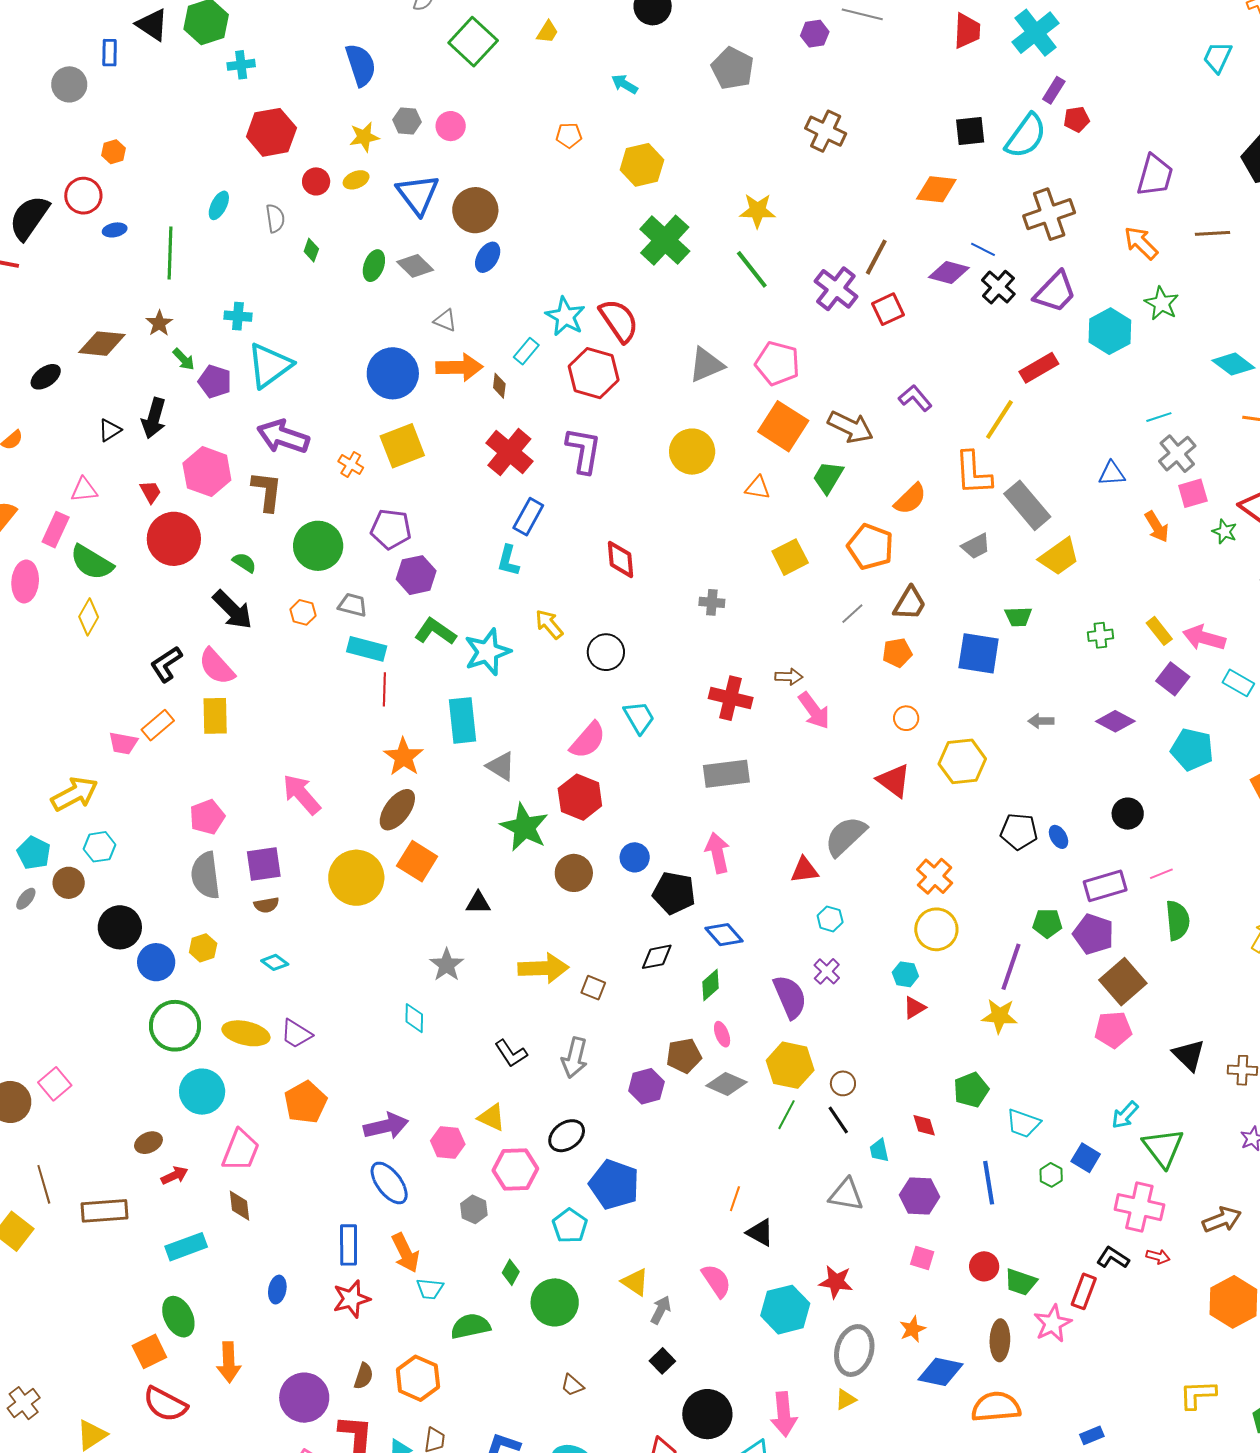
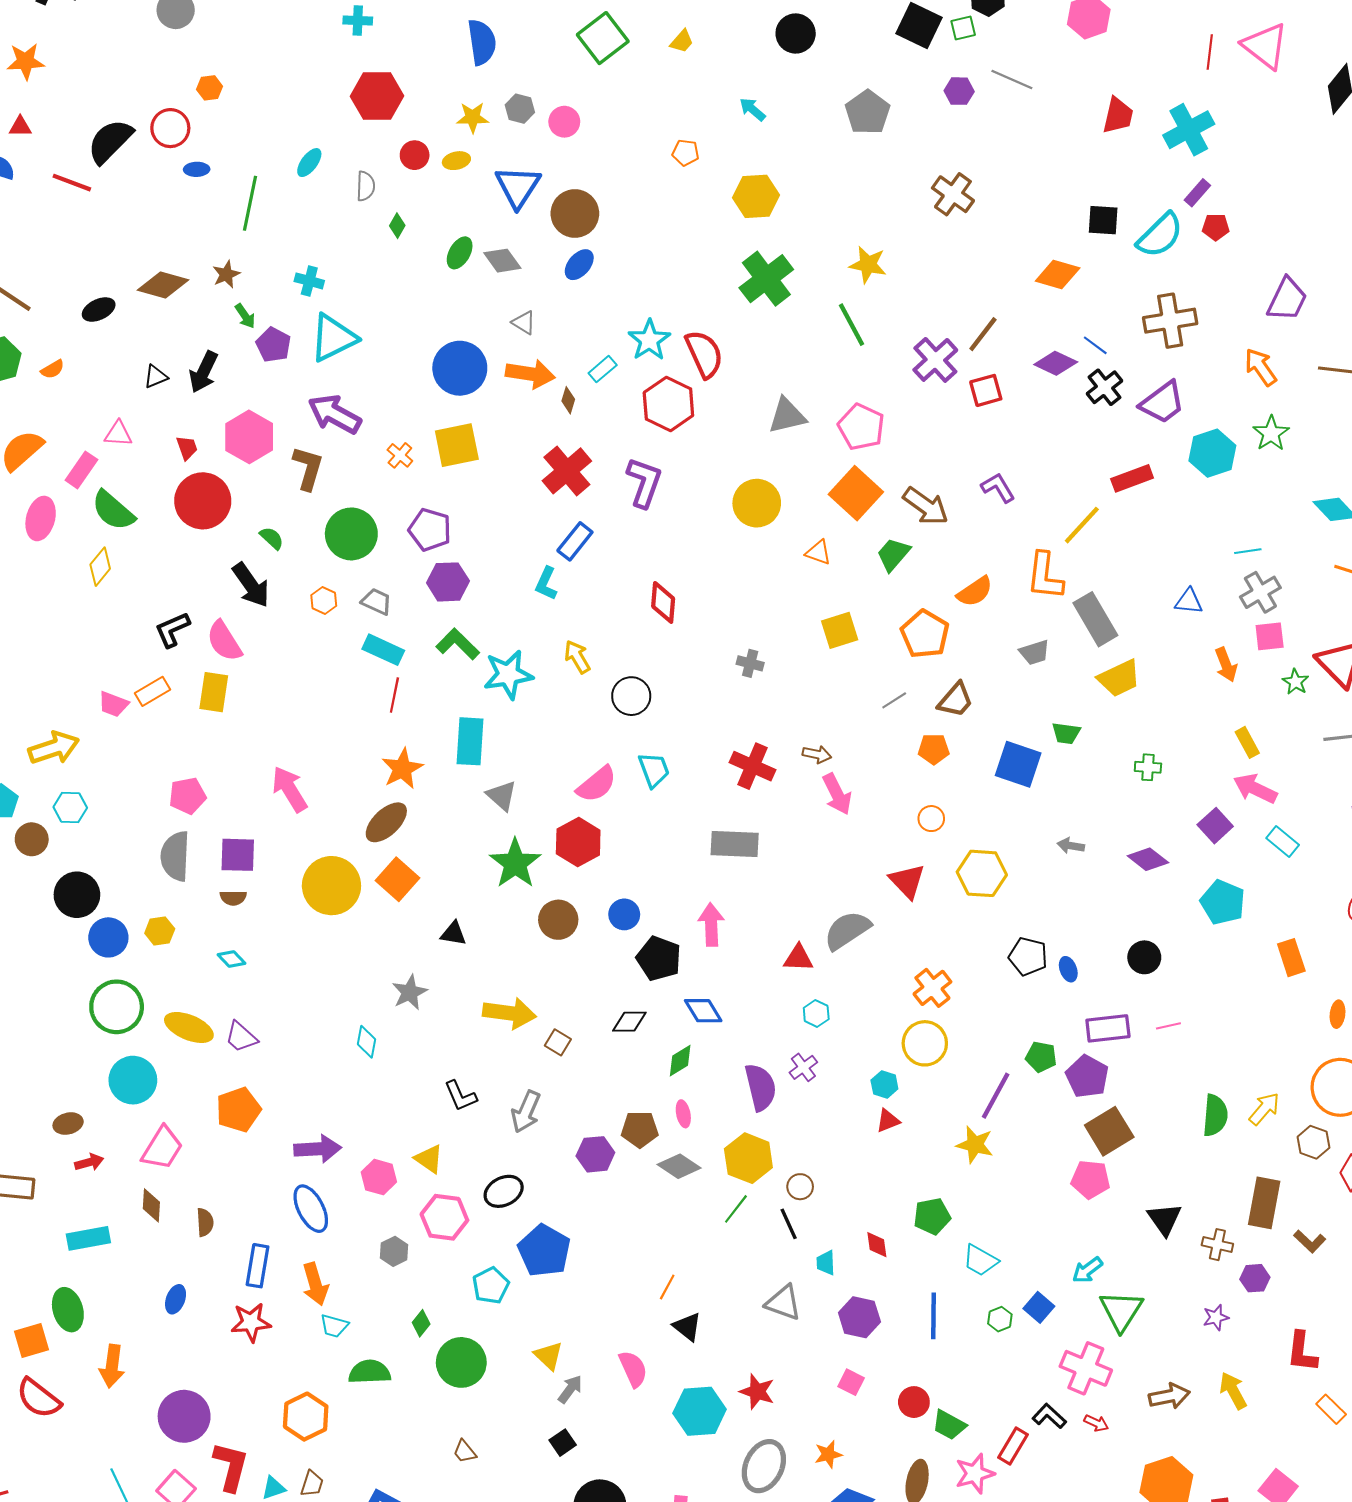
yellow rectangle: (1159, 631) -> (1247, 742), moved
green semicircle: (1178, 920) -> (1215, 1115), moved
brown semicircle: (364, 1376) -> (205, 1222), moved, turned -32

